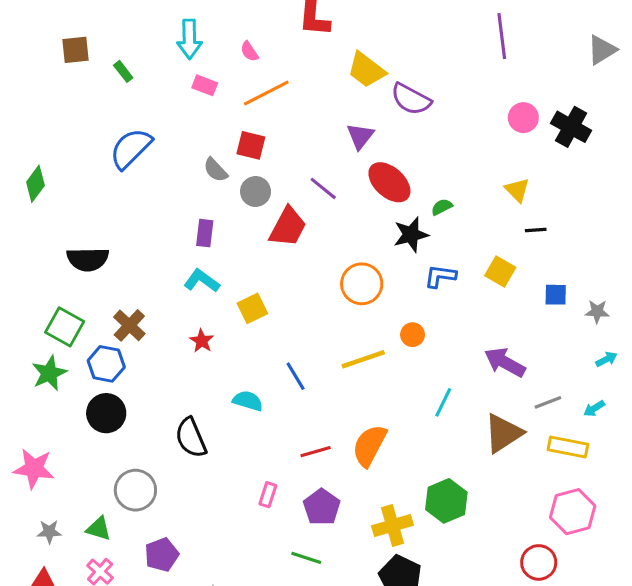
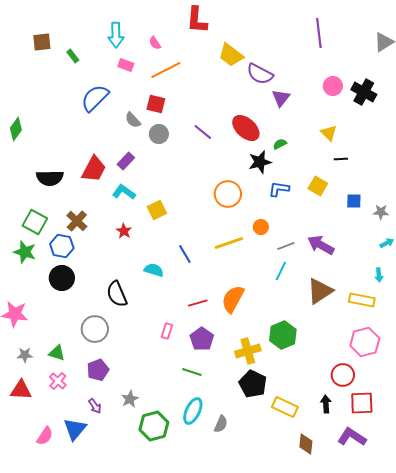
purple triangle: (360, 136) -> (281, 98), moved
blue semicircle: (131, 148) -> (95, 98), moved
red trapezoid: (288, 227) -> (94, 169), moved
purple rectangle: (205, 233) -> (126, 161), turned 36
green star: (49, 373) -> (25, 252), turned -30
gray line: (548, 402) -> (286, 246), moved
cyan arrow: (594, 409) -> (379, 275), turned -64
gray circle: (135, 490) -> (95, 329), moved

